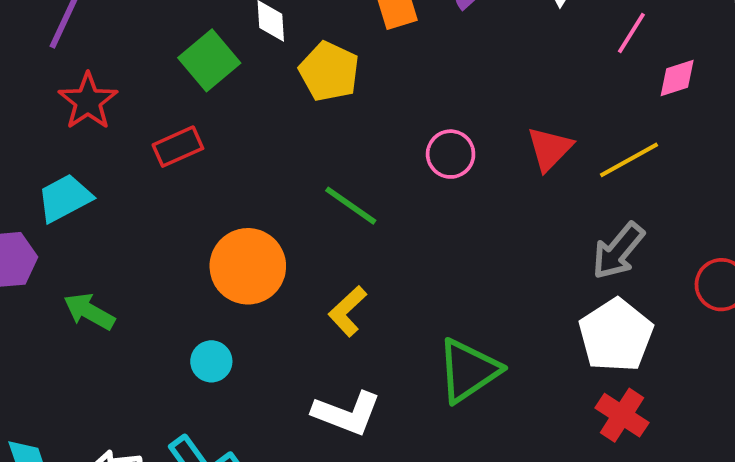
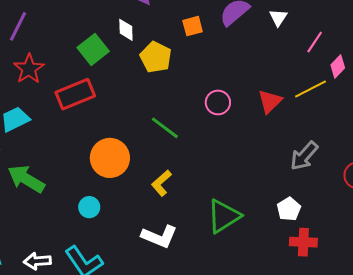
pink diamond: (677, 78) -> (338, 66), turned -30
red rectangle: (178, 147) -> (75, 94), size x1.5
yellow line: (629, 160) -> (311, 89), moved
green arrow: (89, 311) -> (26, 179), size x1.4
white pentagon: (616, 335) -> (289, 209), moved, size x0.6
red cross: (622, 415) -> (303, 242), turned -32

